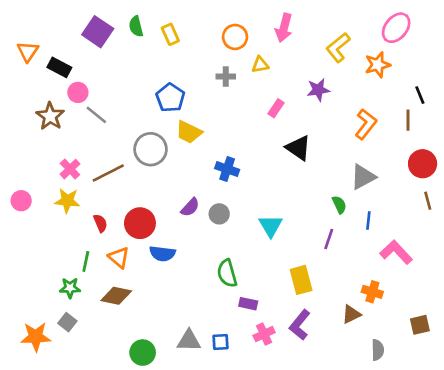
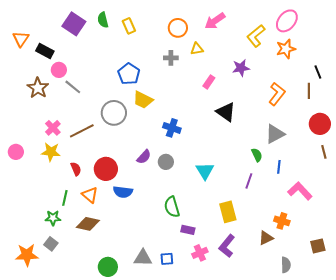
pink arrow: (284, 28) -> (215, 21), turned 40
pink ellipse: (396, 28) -> (287, 21), moved

